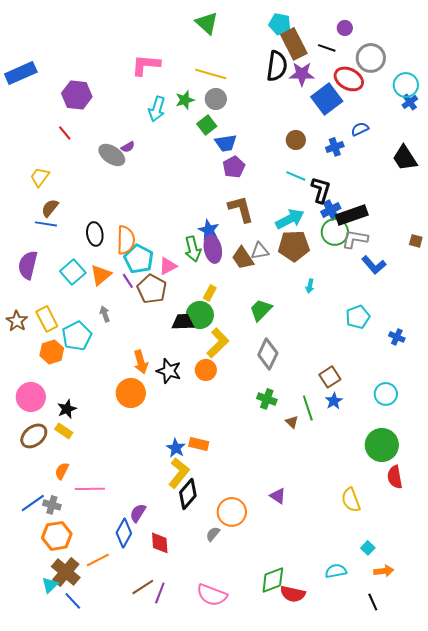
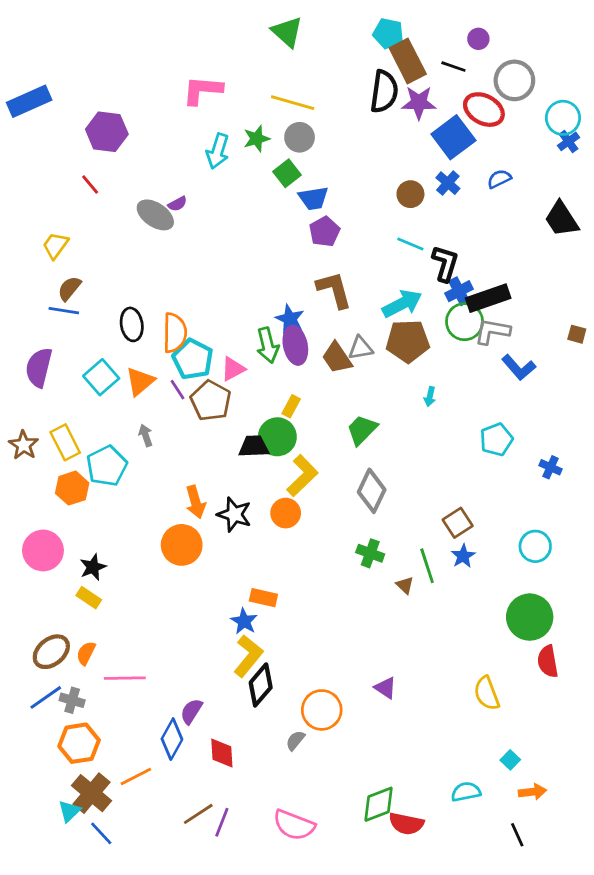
blue cross: (335, 147) -> (448, 183), moved, turned -30
brown ellipse: (34, 436) -> (51, 652), moved
orange rectangle: (199, 444) -> (263, 598), moved

